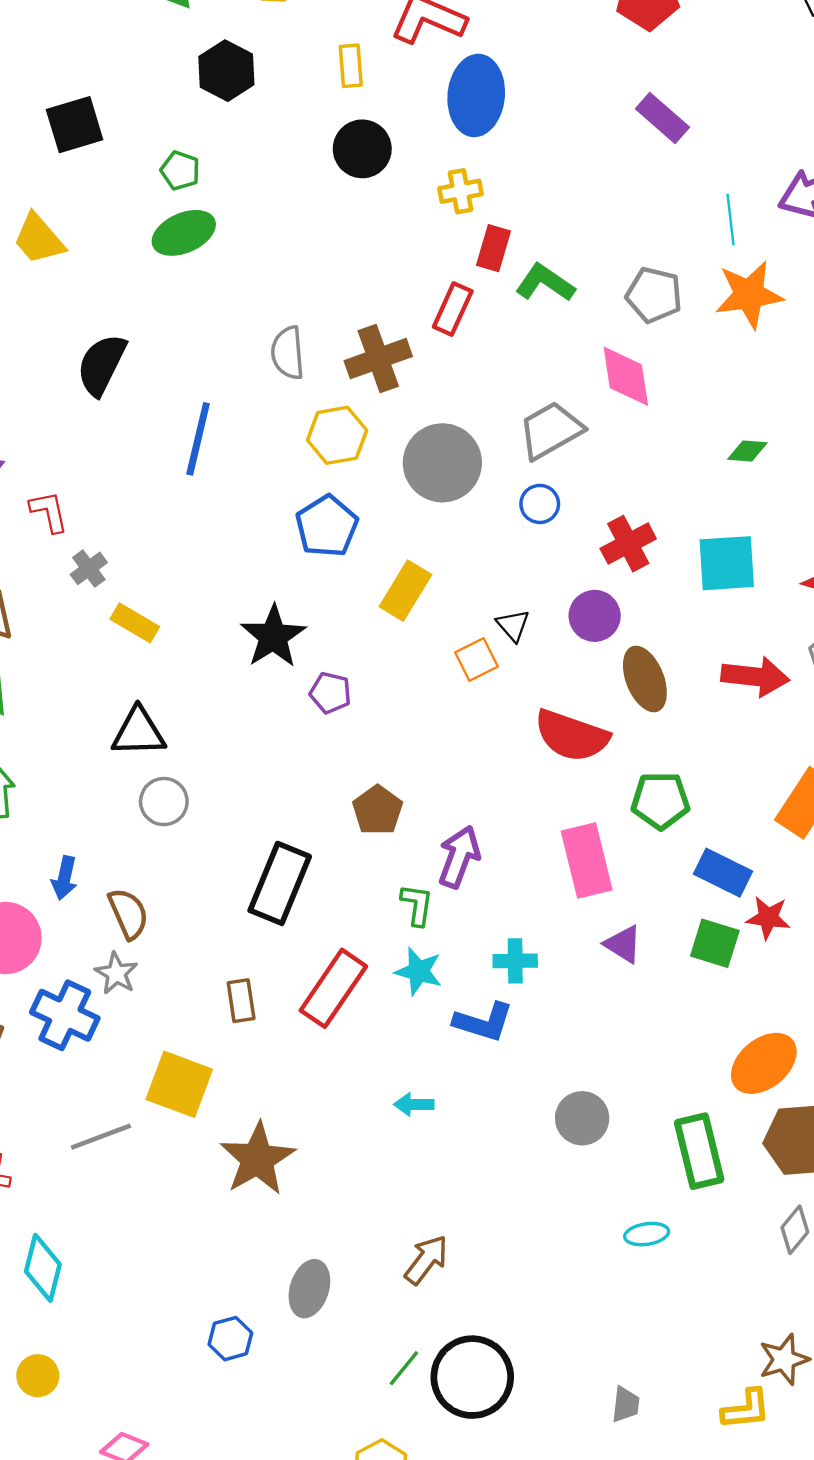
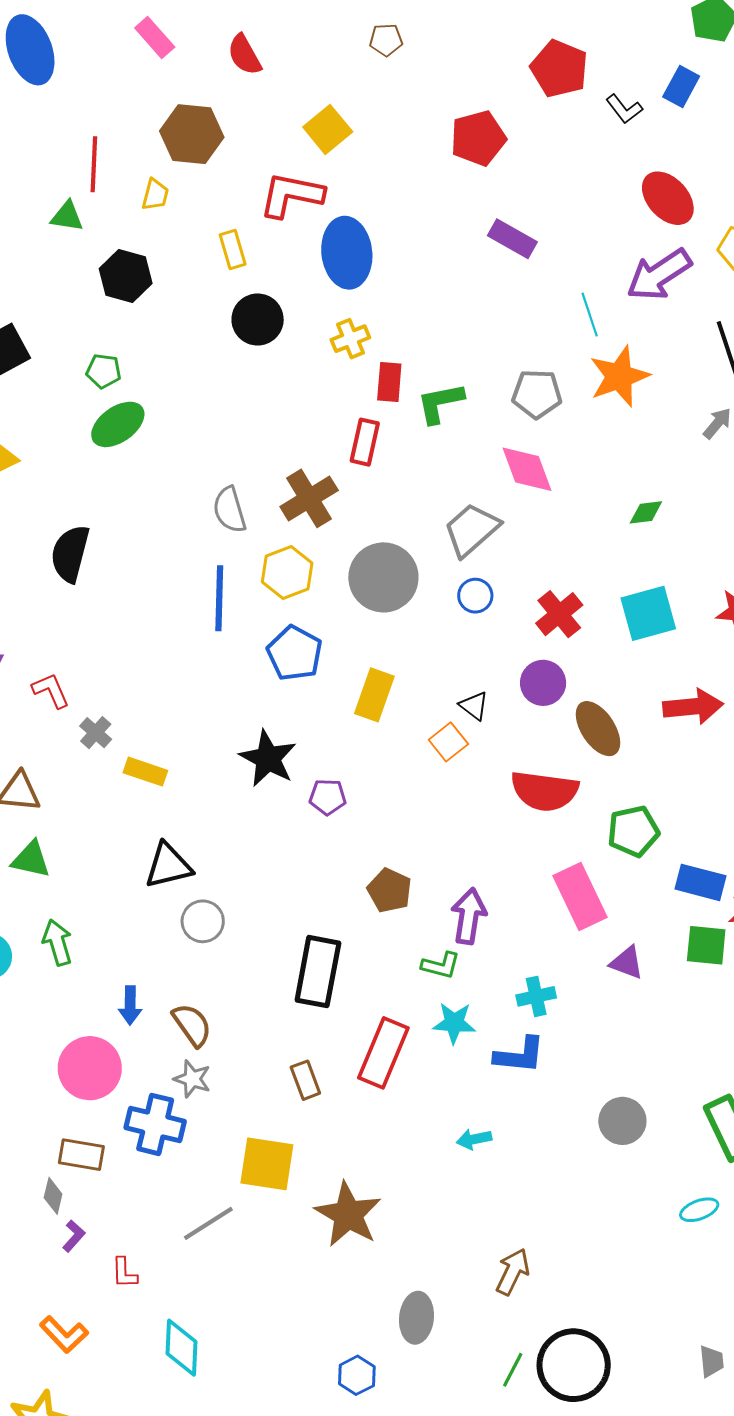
green L-shape: (545, 283) -> (440, 403), turned -34
blue line: (198, 439) -> (219, 598), moved
green L-shape: (417, 905) -> (441, 965), turned 108

